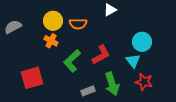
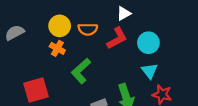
cyan circle: (142, 42) -> (148, 43), moved
red L-shape: (101, 55) -> (117, 38), moved

